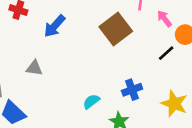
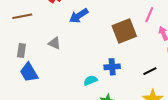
black line: (166, 53) -> (150, 71), moved
blue cross: (132, 90) -> (112, 67), moved

